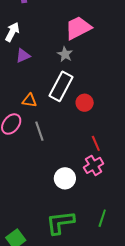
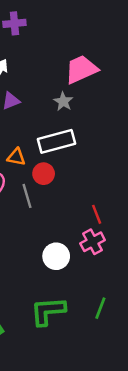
white rectangle: (61, 86) -> (56, 141), turned 44
red circle: (85, 103) -> (44, 174), moved

